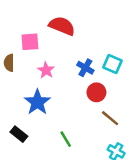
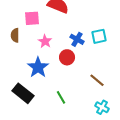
cyan square: (112, 64) -> (99, 36), turned -35
red circle: (96, 92) -> (67, 57), moved
black rectangle: (19, 134) -> (23, 93), size x1.5

